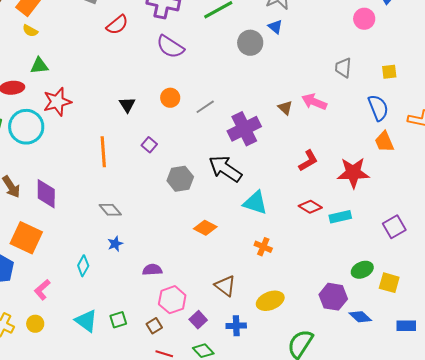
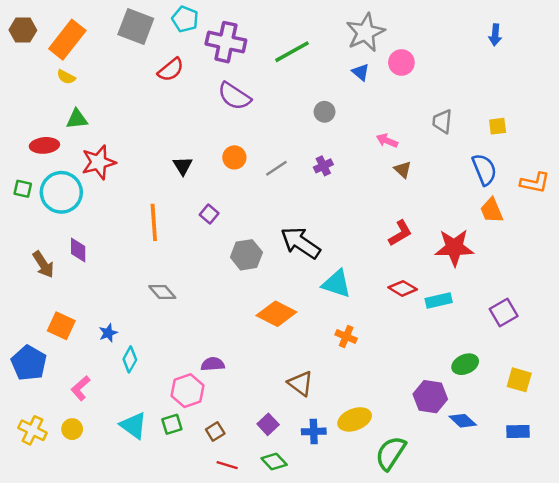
pink circle: (364, 19) -> (401, 63), moved
gray circle: (250, 43) -> (325, 112), moved, size x0.7
pink arrow: (314, 102) -> (387, 141), moved, size x0.7
brown triangle: (285, 108) -> (403, 169), moved
purple cross: (244, 129) -> (323, 166), moved, size x0.5
purple diamond: (46, 194) -> (78, 250), moved, size x0.7
orange diamond: (205, 228) -> (276, 314), size x1.4
orange square: (26, 238) -> (61, 326), size x0.7
blue star: (115, 244) -> (108, 333), moved
yellow square: (389, 283) -> (519, 380), moved
pink hexagon: (172, 300) -> (187, 391), moved
yellow ellipse: (270, 301) -> (355, 419), moved

